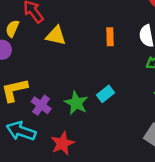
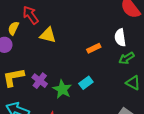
orange rectangle: (110, 37) -> (94, 48), moved, turned 64
purple cross: (41, 105) -> (40, 81), moved

